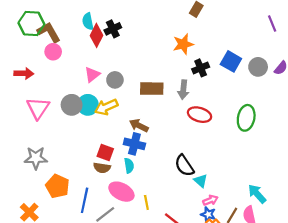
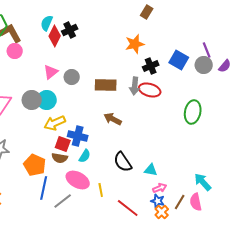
cyan semicircle: (88, 21) -> (47, 23), turned 35
purple line: (272, 24) -> (207, 50), moved
yellow arrow: (106, 107) -> (55, 123), moved
red ellipse: (200, 115) -> (150, 90), moved
brown arrow: (139, 125) -> (113, 119), moved
blue cross: (134, 144) -> (78, 136), moved
cyan semicircle: (129, 166) -> (85, 156), turned 40
black semicircle: (184, 166) -> (123, 162), moved
cyan triangle: (201, 181) -> (151, 170), turned -32
orange pentagon: (57, 186) -> (35, 165), moved

